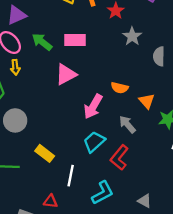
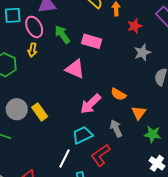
pink triangle: (66, 74) -> (75, 69), turned 35
gray circle: (15, 120) -> (17, 109), moved
yellow rectangle: (45, 153) -> (40, 112), moved
white line: (71, 176) -> (64, 158), moved

